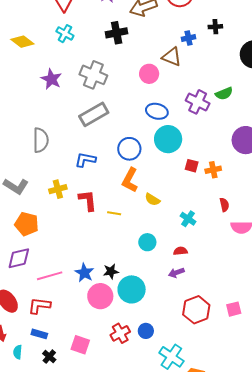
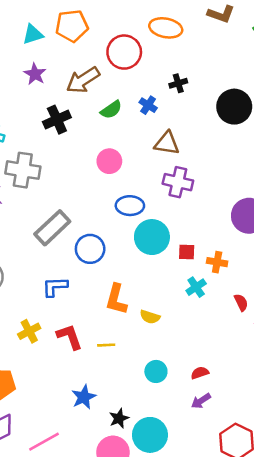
blue cross: (189, 38) -> (148, 105), turned -32
brown triangle: (172, 57) -> (167, 143), moved
gray cross: (93, 75) -> (23, 170), moved
green semicircle: (224, 94) -> (111, 110), moved
blue circle: (129, 149) -> (90, 249), moved
red square: (192, 166) -> (187, 252), moved
orange cross: (213, 170) -> (217, 262), turned 35
cyan cross: (188, 219) -> (196, 287), moved, turned 35
blue star: (84, 273) -> (84, 397), moved, turned 30

